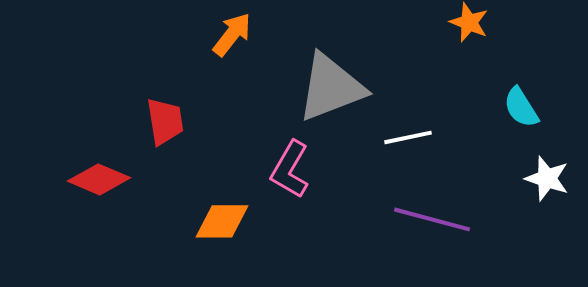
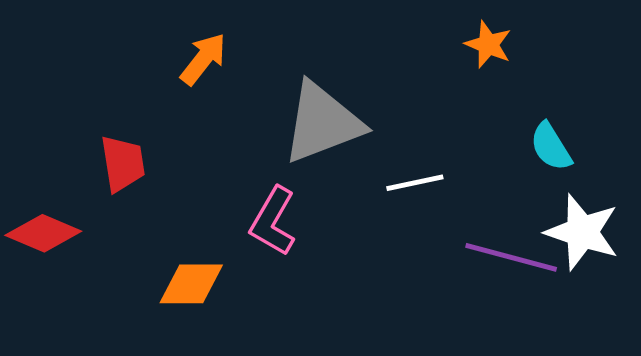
white star: (547, 178) -> (582, 232), size x1.4
purple line: (432, 219) -> (511, 257), moved

